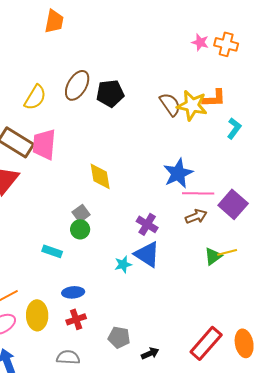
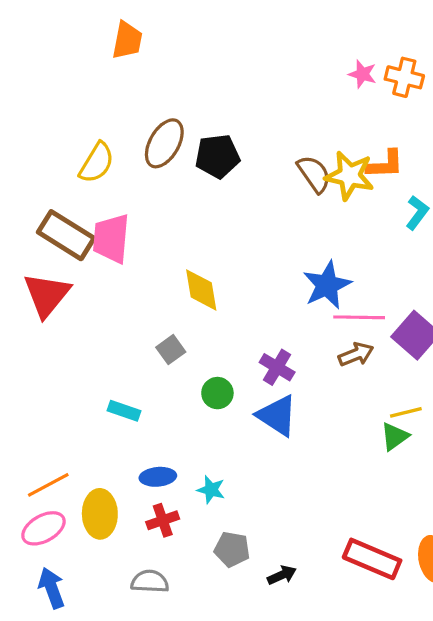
green circle: (80, 229) -> (217, 393), moved
green triangle: (213, 256) -> (395, 437), moved
cyan star: (123, 264) -> (211, 490), moved, turned 30
red rectangle: (206, 343) -> (372, 559), turned 72

